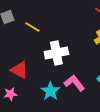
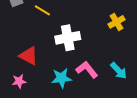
cyan star: (50, 91) -> (61, 78), turned 30

